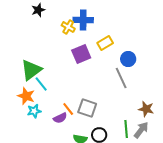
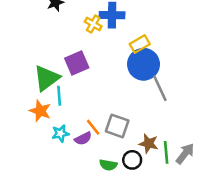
purple square: (81, 54) -> (77, 63), moved
blue circle: (128, 59) -> (144, 64), moved, size x1.6
cyan line: (41, 84) -> (59, 96), turned 35
brown star: (146, 109) -> (149, 144), moved
cyan star: (34, 111) -> (60, 133), moved

